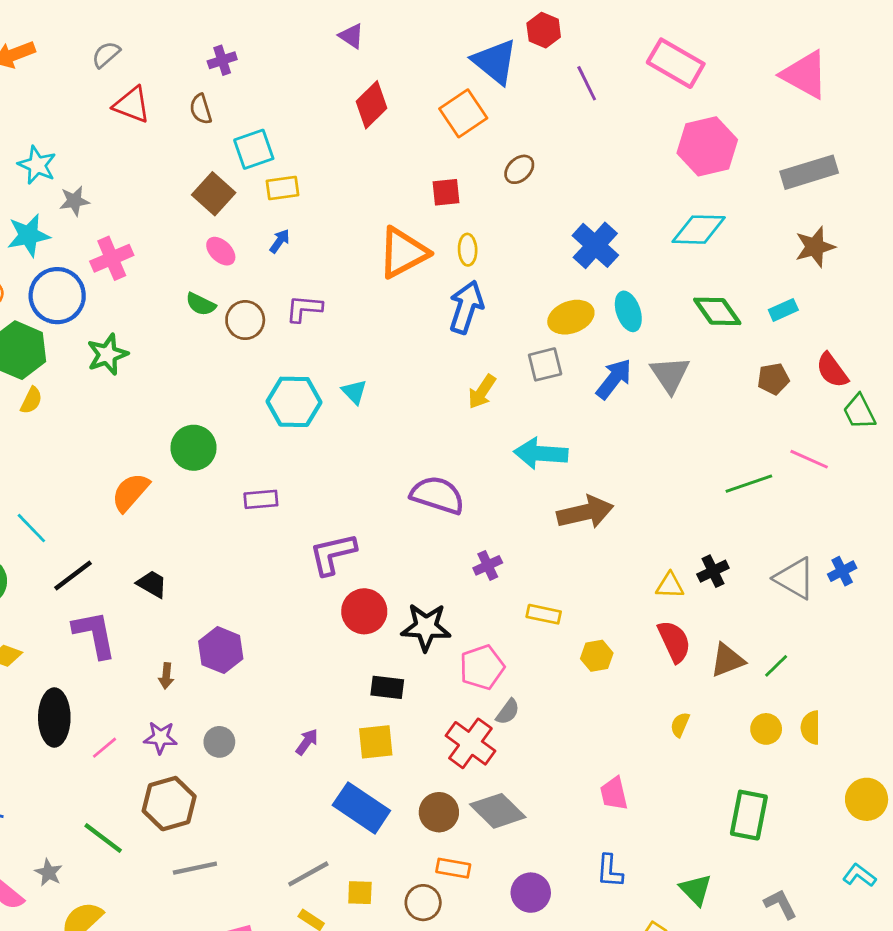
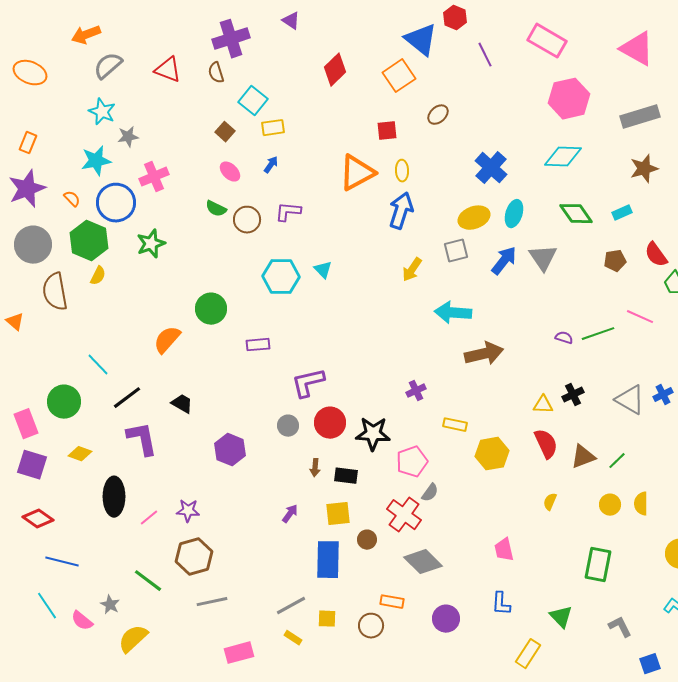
purple triangle: (351, 36) -> (291, 21), moved
gray semicircle: (106, 55) -> (108, 66), moved, size x1.4
purple cross: (222, 60) -> (231, 39), size x1.8
cyan square: (254, 149) -> (253, 101), turned -32
brown square: (214, 194) -> (225, 132), size x0.7
cyan ellipse: (628, 311) -> (514, 214), turned 36
purple semicircle: (437, 495) -> (564, 338), moved, size x0.5
yellow hexagon: (597, 656) -> (492, 454), size x1.5
brown arrow: (166, 676) -> (315, 468), moved
gray circle: (219, 742) -> (288, 426), moved
blue rectangle: (361, 808) -> (328, 560), turned 57
brown circle: (439, 812) -> (367, 540), moved, size x0.7

